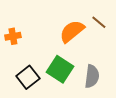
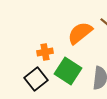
orange cross: (13, 36) -> (45, 52), moved

